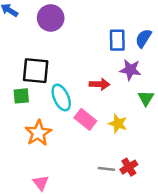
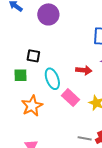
black square: (36, 71) -> (33, 56), size x0.6

